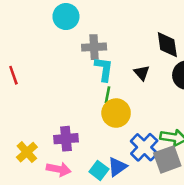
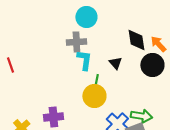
cyan circle: (66, 17) -> (86, 17), moved
green line: (107, 95) -> (96, 81), moved

